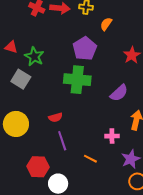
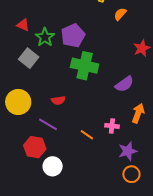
purple pentagon: (85, 49) -> (73, 36), moved
purple line: (62, 141) -> (48, 124), moved, turned -48
orange line: (90, 159) -> (87, 135), moved

